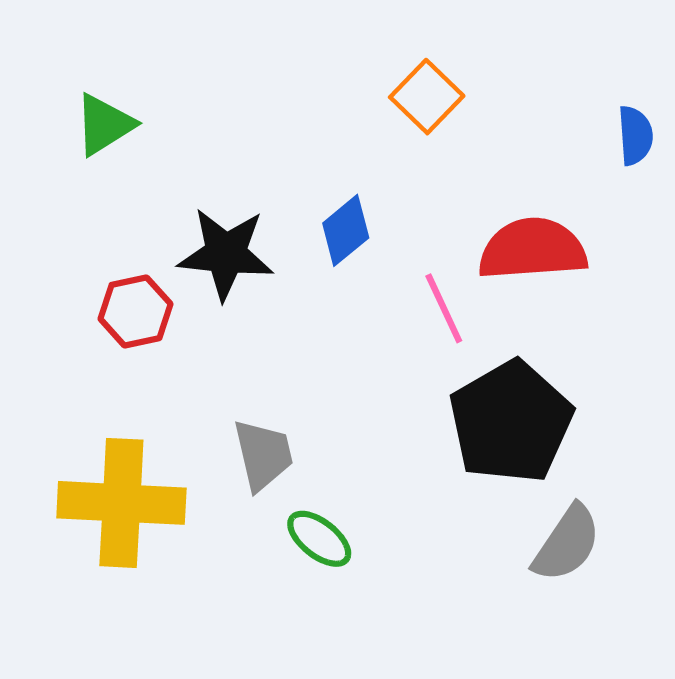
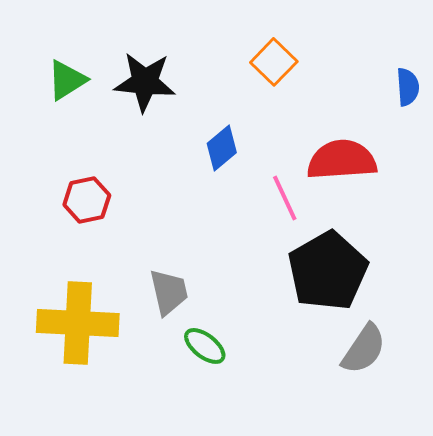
black star: (226, 254) -> (145, 82), moved

